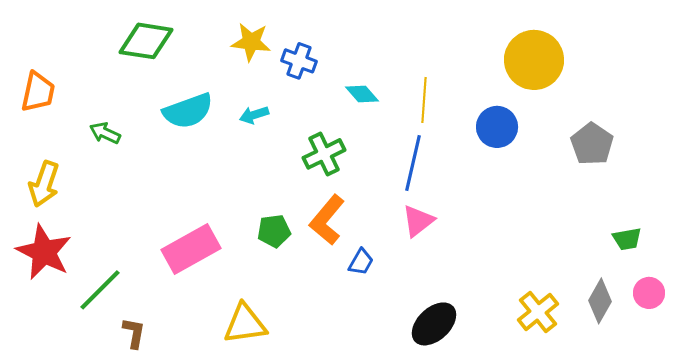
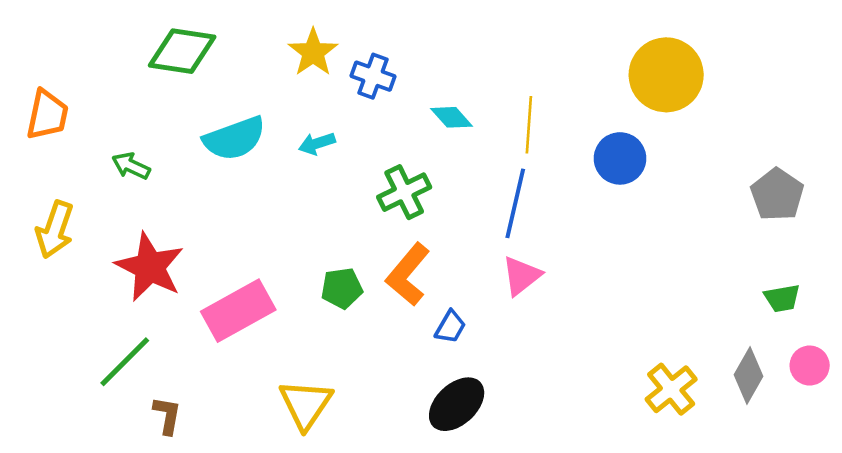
yellow star: (251, 42) -> (313, 52), turned 30
gray pentagon: (592, 144) -> (777, 195), moved
red star: (44, 252) -> (150, 267), moved
yellow triangle: (245, 324) -> (306, 404), turned -48
black ellipse: (434, 324) -> (457, 404), moved

